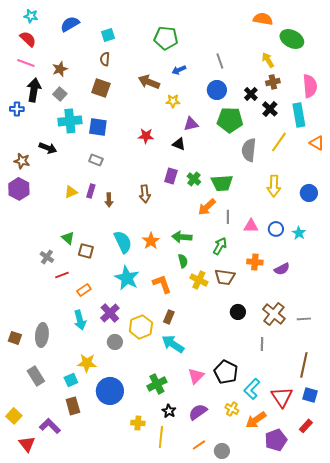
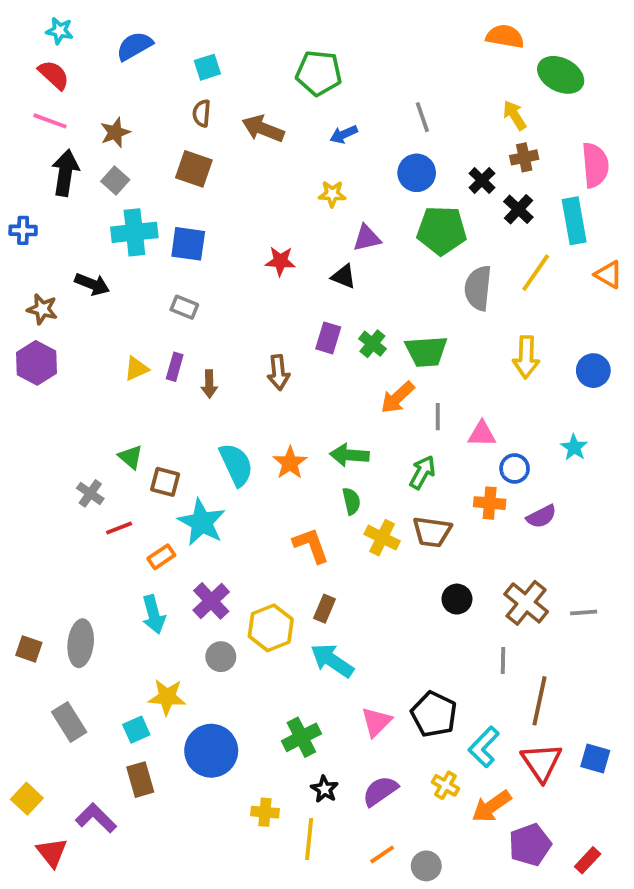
brown arrow: (149, 82) -> (263, 129), moved
blue cross: (17, 109) -> (23, 230), moved
blue circle: (276, 229) -> (515, 468), moved
cyan star: (127, 278) -> (202, 522), moved
brown line: (304, 365) -> (540, 701), moved
red rectangle: (306, 426) -> (588, 860), moved

